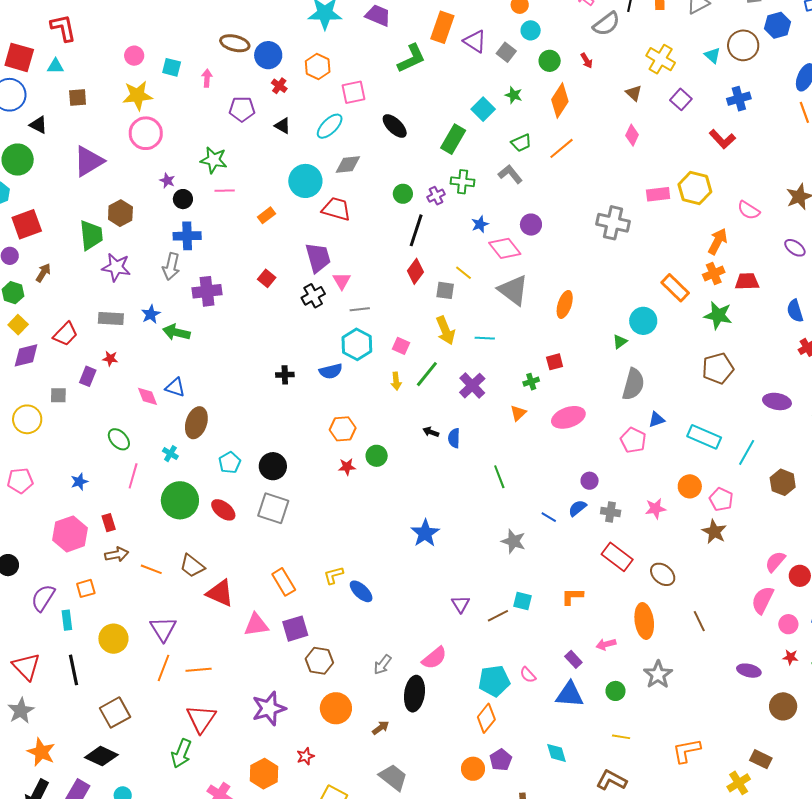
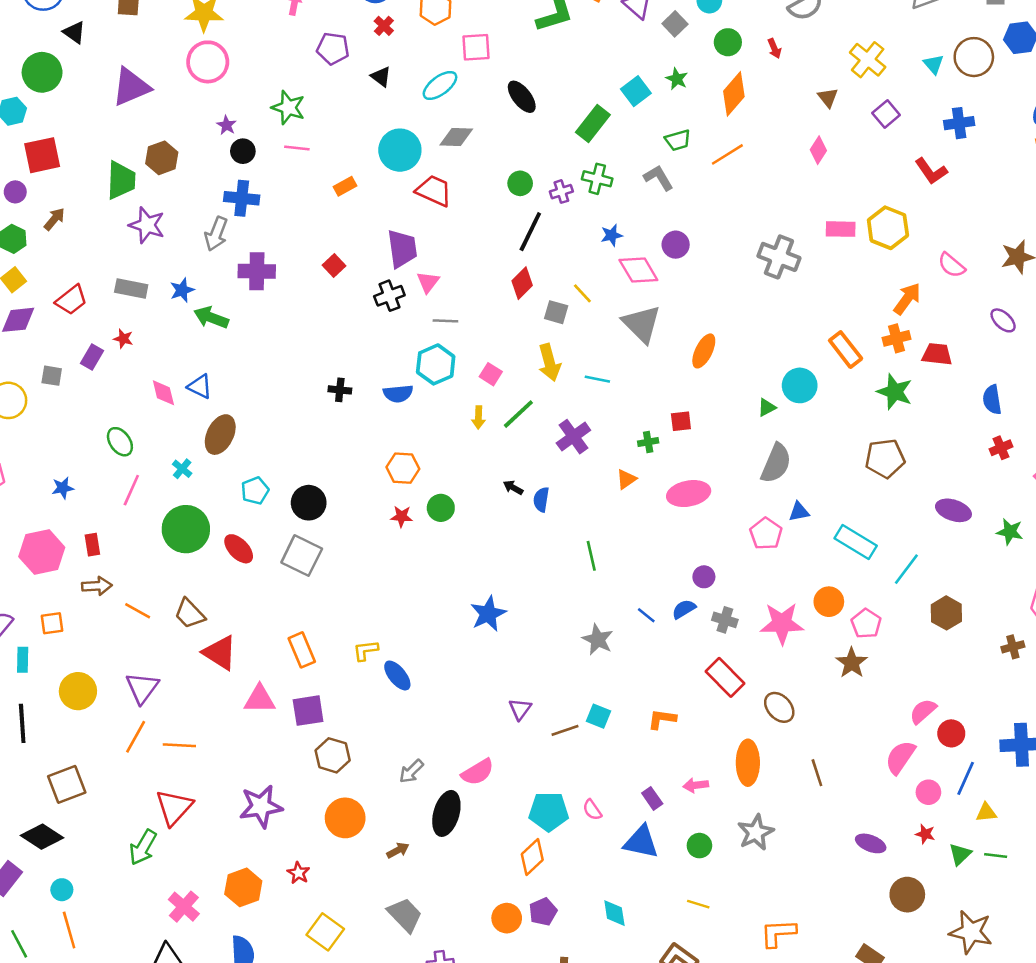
pink star: (655, 509) -> (782, 623), size x1.6
red star: (305, 756) -> (298, 873), turned -30

